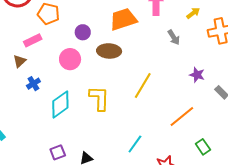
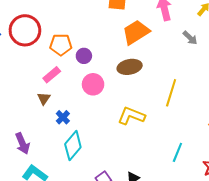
purple circle: (83, 32) -> (84, 56), moved
yellow L-shape: (99, 98) -> (131, 116), turned -56
cyan diamond: (60, 104) -> (73, 146), moved

